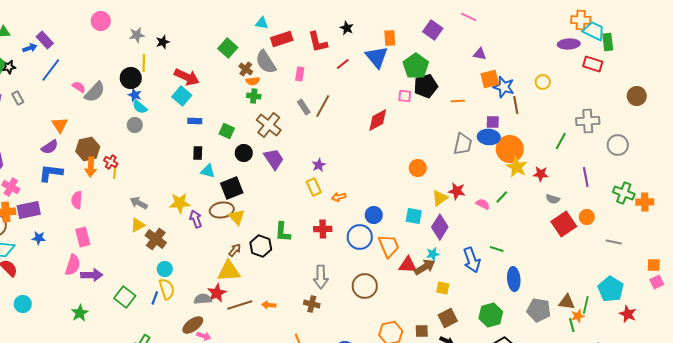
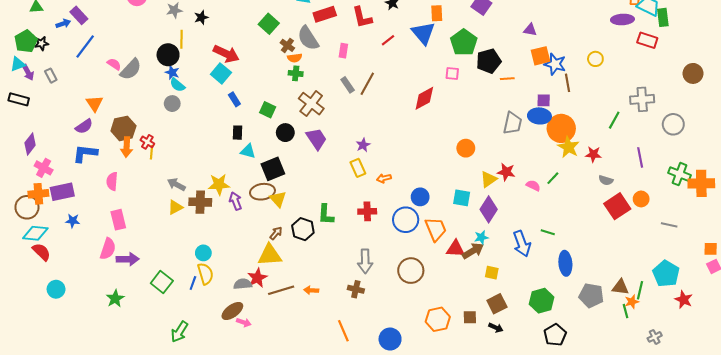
black pentagon: (426, 86) -> (489, 61), moved
blue rectangle: (195, 121) -> (234, 99), turned 56
orange cross: (645, 202) -> (701, 183), size x1.4
brown cross: (156, 239) -> (200, 202), moved, turned -35

